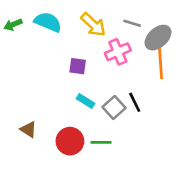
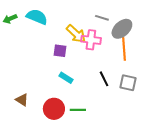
yellow arrow: (93, 25) -> (76, 34), moved
pink cross: (118, 52) -> (91, 40), turned 30
gray square: (114, 107) -> (128, 83), moved, turned -36

